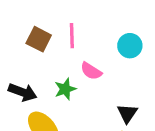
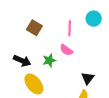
pink line: (72, 36) -> (70, 28), moved
cyan circle: (130, 46) -> (94, 19), moved

